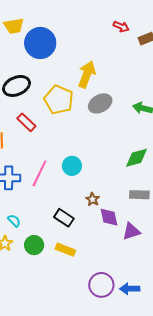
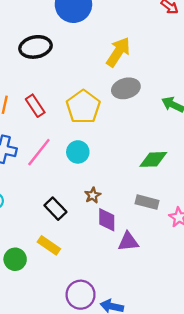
yellow pentagon: (59, 100) -> (83, 107), moved
red rectangle: (26, 122) -> (35, 106), moved
green circle: (34, 245) -> (15, 259), moved

